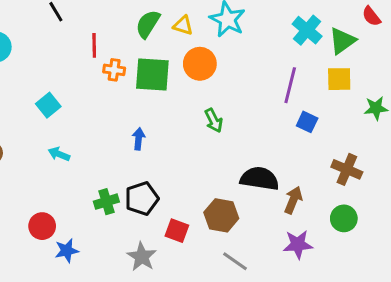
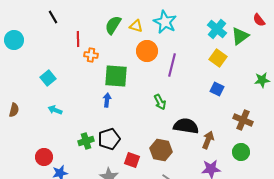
green square: (152, 74) -> (116, 76), moved
yellow square: (339, 79) -> (218, 58), moved, turned 36
purple line: (290, 85) -> (172, 65), moved
green arrow: (214, 120) -> (160, 102), moved

